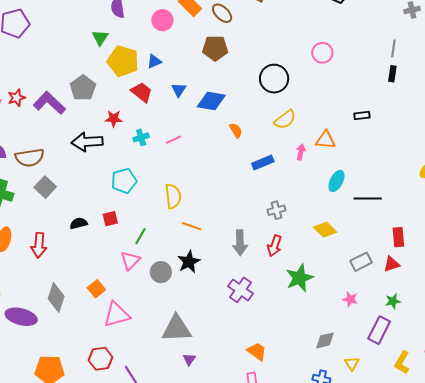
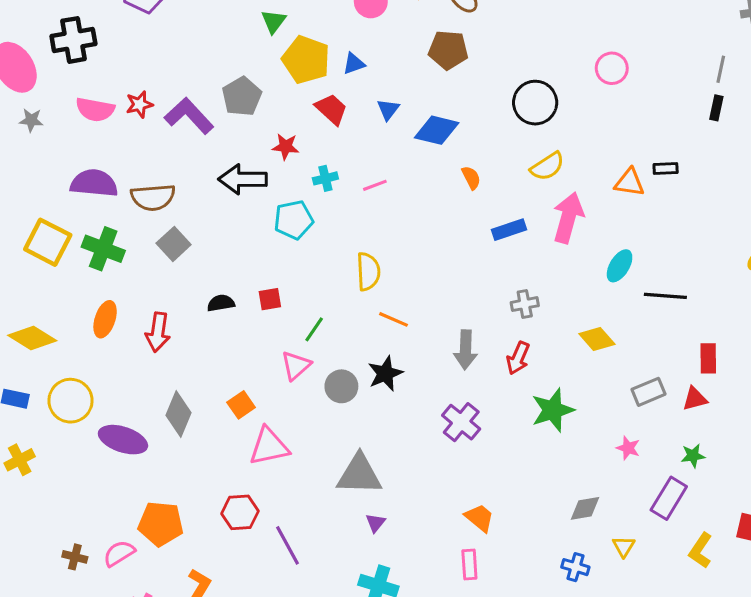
orange triangle: (326, 140) -> (629, 183), moved
pink arrow: (301, 152) -> (568, 218), size x2.0
cyan pentagon: (124, 181) -> (294, 220), moved

